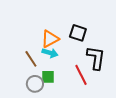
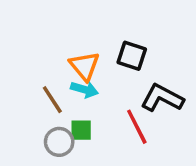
orange triangle: (50, 39) -> (84, 66), turned -42
black L-shape: (96, 58) -> (162, 98), turned -70

